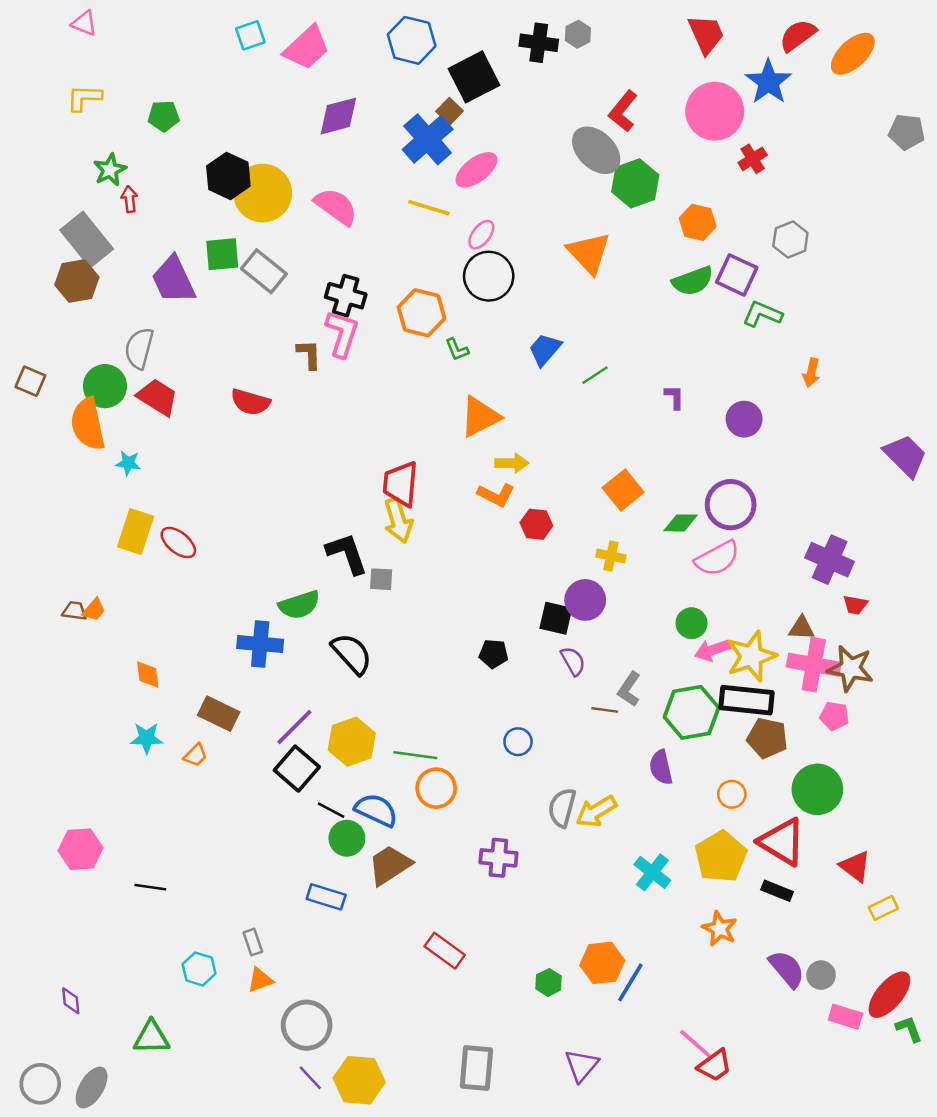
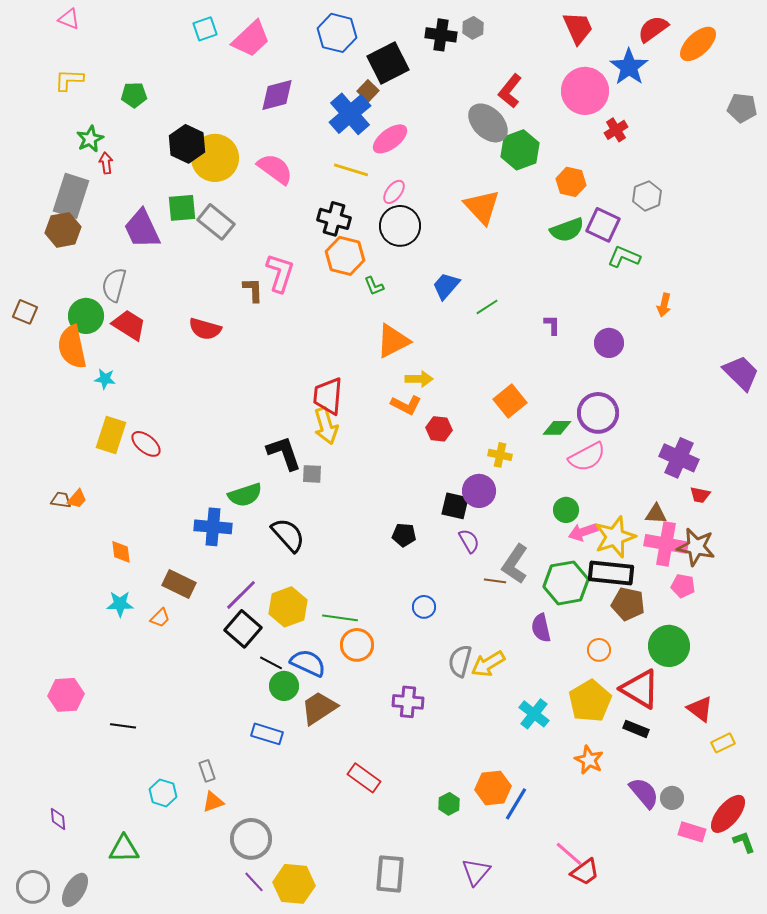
gray rectangle: (87, 239) -> (71, 196), turned 57
black cross: (346, 296) -> (334, 219), moved
gray L-shape: (629, 689) -> (515, 564), size x1.4

